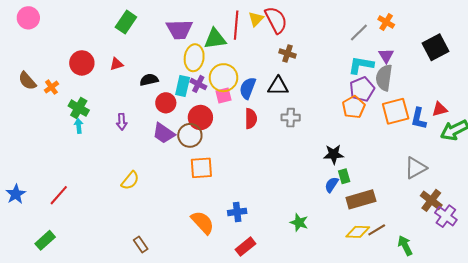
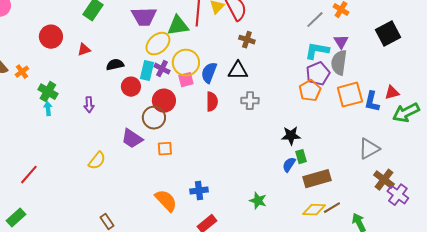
yellow ellipse: (194, 58) -> (158, 44), turned 40
red circle: (82, 63) -> (51, 37), moved
purple trapezoid: (164, 133) -> (132, 139), moved
orange square: (201, 168) -> (165, 149), size x0.7

